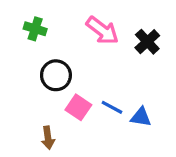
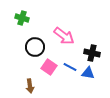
pink arrow: (102, 30) -> (64, 36), moved
black cross: (147, 42) -> (92, 53), moved, turned -35

